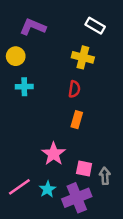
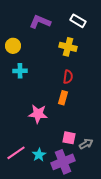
purple L-shape: (33, 27) -> (40, 22), moved
red semicircle: (74, 89) -> (68, 77), moved
pink star: (54, 154) -> (38, 114), moved, turned -30
gray arrow: (105, 176) -> (86, 144), turned 64

